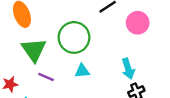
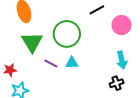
cyan arrow: (128, 69) -> (122, 60), moved
purple line: (46, 77) -> (51, 64), moved

